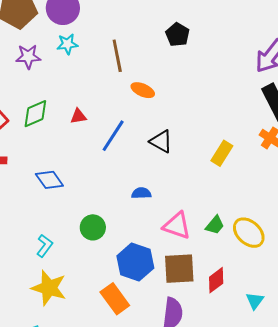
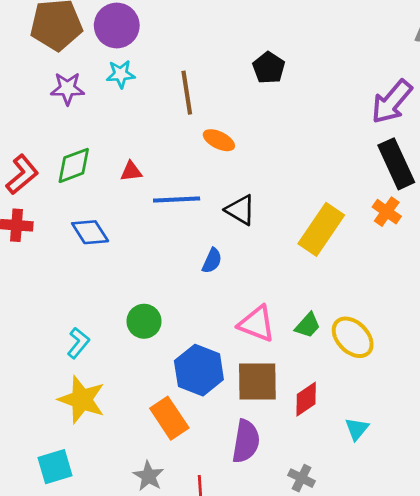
blue line: (113, 136) -> (177, 200), turned 52
yellow rectangle: (222, 153) -> (321, 229), size x1.5
blue diamond: (49, 180) -> (90, 232), moved
blue semicircle: (141, 193) -> (212, 261), moved, turned 114

